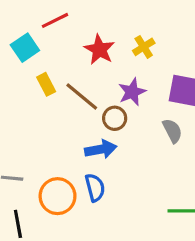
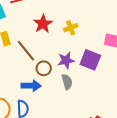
purple star: (132, 92) -> (66, 60), moved
gray semicircle: (172, 131) -> (67, 82), moved

